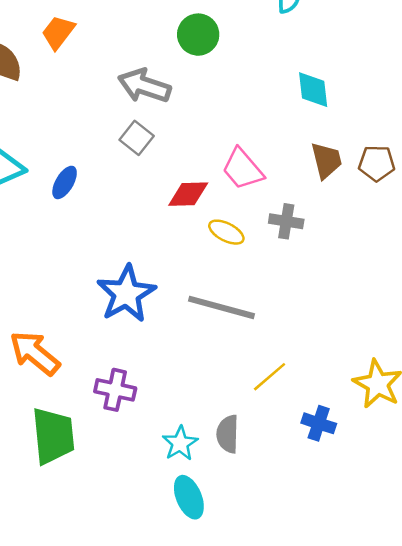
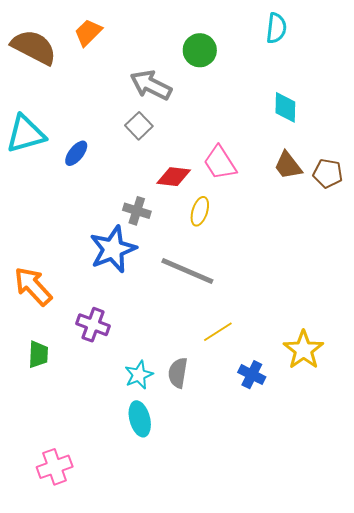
brown trapezoid: (326, 160) -> (288, 165), turned 148
gray cross: (286, 221) -> (137, 211), moved
yellow ellipse: (226, 232) -> (200, 211), turned 72
green trapezoid: (53, 436) -> (38, 354), size x0.6

